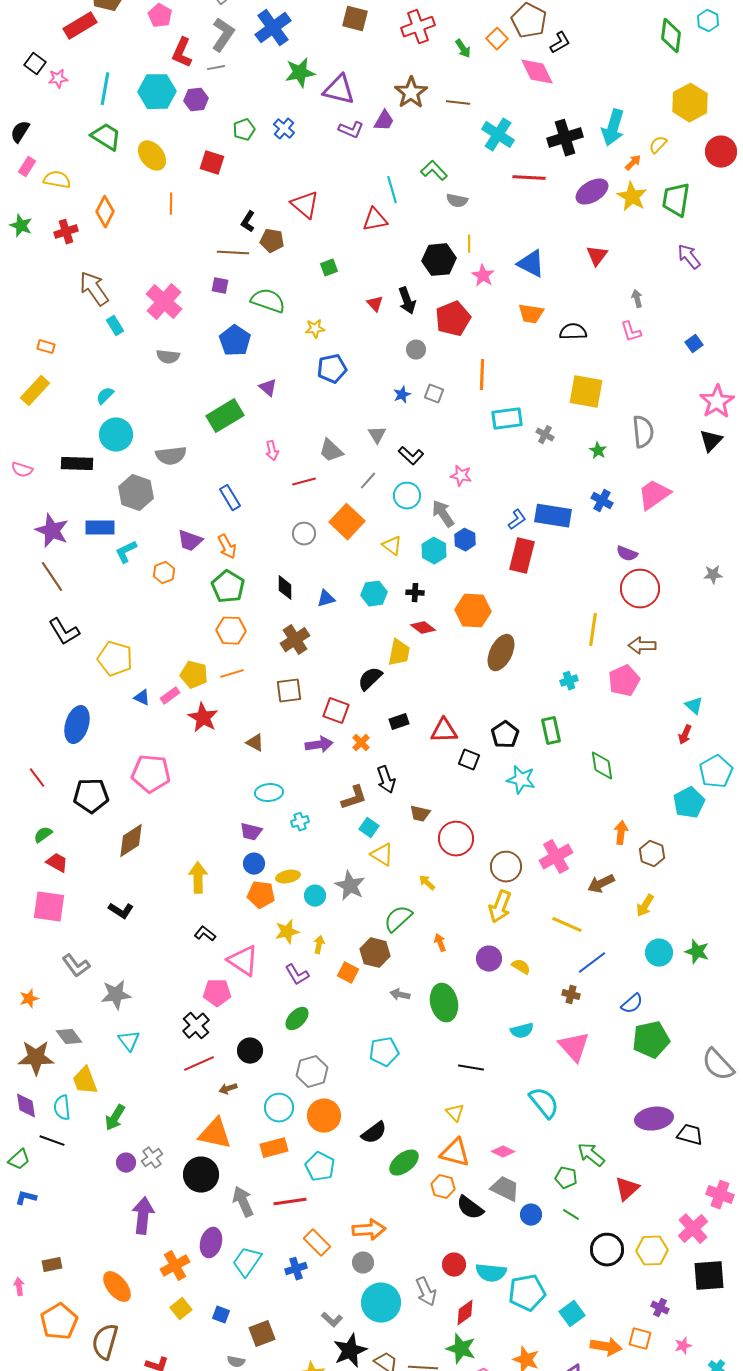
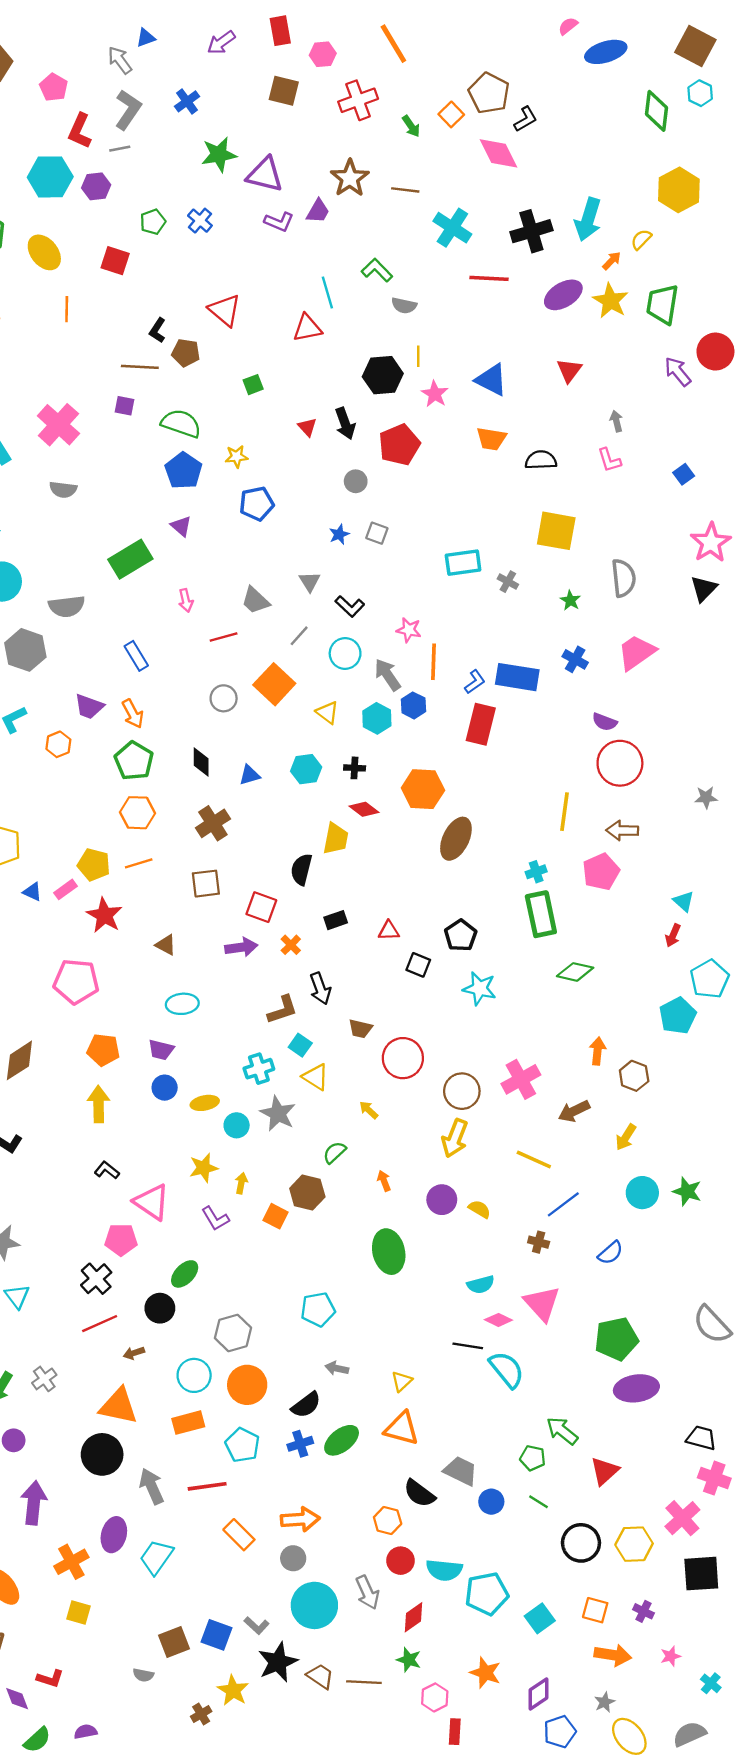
blue cross: (273, 28) -> (187, 101), size x0.6
red circle: (721, 152) -> (715, 352), moved
blue pentagon: (235, 341) -> (183, 471), moved
orange line: (482, 375) -> (434, 662), moved
gray star: (713, 575) -> (706, 797), moved
black semicircle: (370, 679) -> (301, 869), turned -32
red triangle: (444, 731) -> (389, 931), size x0.7
green rectangle: (551, 731) -> (541, 914), moved, size x1.4
green diamond: (602, 766) -> (575, 972), turned -68
pink pentagon: (151, 774) -> (76, 981), moved
cyan cross: (300, 822) -> (259, 1069), moved, size x1.4
orange pentagon: (261, 895) -> (103, 1050), moved
green semicircle: (398, 919) -> (334, 1152), size x0.7
gray arrow: (400, 995) -> (337, 1368), moved
green ellipse: (297, 1019) -> (185, 1274), moved
green pentagon: (651, 1040) -> (616, 1339), moved
black line: (471, 1068) -> (468, 1346), moved
yellow triangle: (455, 1113) -> (402, 1381), turned 30
black trapezoid: (690, 1135) -> (701, 1438), moved
pink diamond: (503, 1152) -> (498, 1320), moved
gray cross: (152, 1158) -> (44, 1379), moved
orange hexagon: (443, 1187) -> (388, 1521), moved
blue cross: (296, 1269) -> (300, 1444), moved
yellow square: (181, 1309) -> (78, 1613), turned -35
blue square: (221, 1315) -> (216, 1635), moved, size x1.5
orange square: (640, 1339) -> (595, 1610), moved
orange arrow: (606, 1347) -> (613, 1655), moved
green star: (461, 1349) -> (409, 1660), size x0.7

